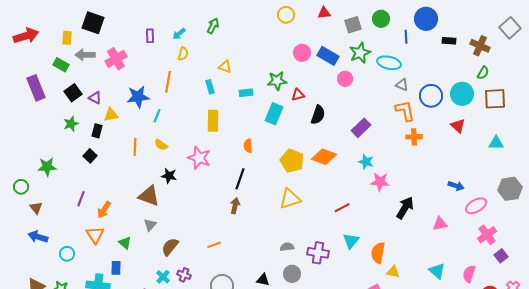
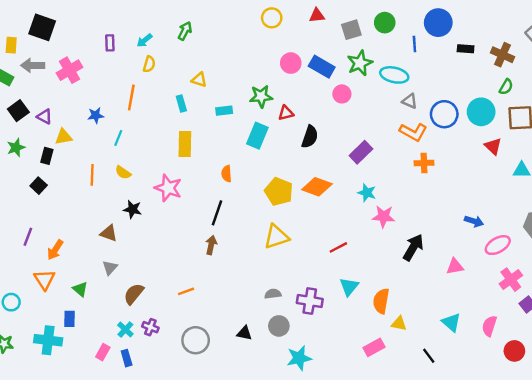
blue star: (138, 97) -> (96, 115), size x0.6
orange L-shape: (405, 111) -> (413, 132), turned 130
red triangle: (458, 126) -> (493, 146), moved
brown triangle: (149, 196) -> (109, 233), size x0.7

